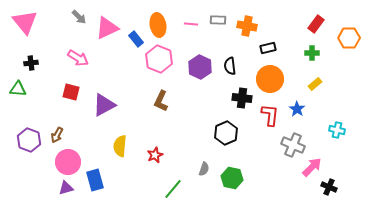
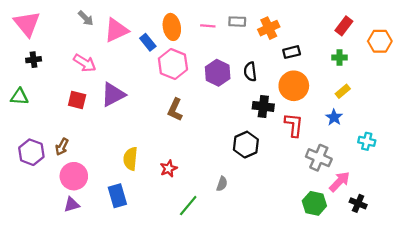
orange cross: (247, 26) -> (269, 28), turned -36
black cross: (31, 63) -> (34, 60), moved
purple triangle: (104, 105) -> (113, 94), moved
blue star: (297, 109) -> (334, 117), moved
green hexagon: (232, 178) -> (314, 203), moved
blue rectangle: (95, 180) -> (117, 196), moved

